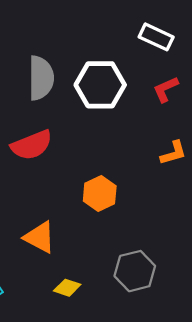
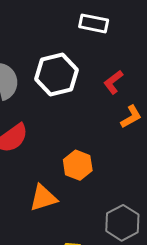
red L-shape: (166, 89) -> (113, 82), moved
orange triangle: (40, 237) -> (43, 198), moved, turned -32

